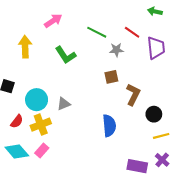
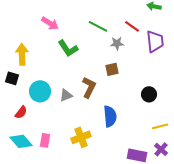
pink arrow: (53, 21) -> (50, 23), moved, turned 66
yellow arrow: (25, 47) -> (22, 54), moved
brown L-shape: (133, 94) -> (89, 87), moved
black circle: (154, 114) -> (149, 94), moved
yellow cross: (41, 125) -> (81, 137), moved
pink rectangle: (42, 151) -> (45, 140), turned -32

